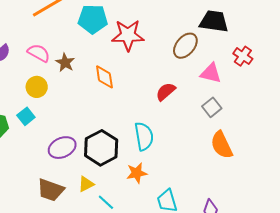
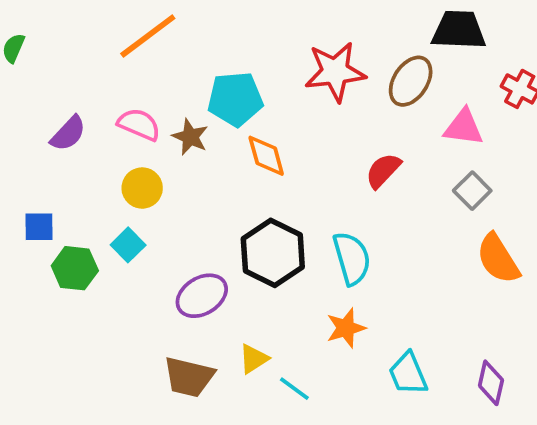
cyan pentagon: (93, 19) -> (235, 99), moved
red star: (128, 35) -> (335, 72), moved
black hexagon: (101, 148) -> (273, 253), moved

